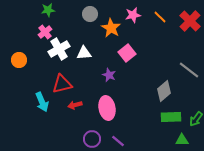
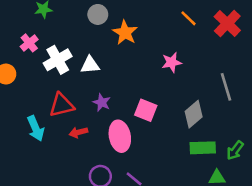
pink star: (133, 15) -> (172, 62), moved
pink cross: (45, 32) -> (29, 43), moved
pink square: (127, 53) -> (146, 110), moved, turned -30
gray line: (189, 70) -> (226, 87), turned 35
purple star: (109, 75) -> (102, 103), moved

